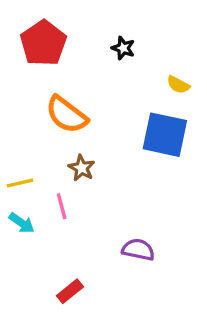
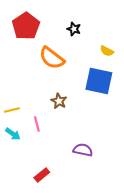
orange semicircle: (67, 115) -> (52, 58), moved
brown star: (82, 168) -> (59, 101), moved

